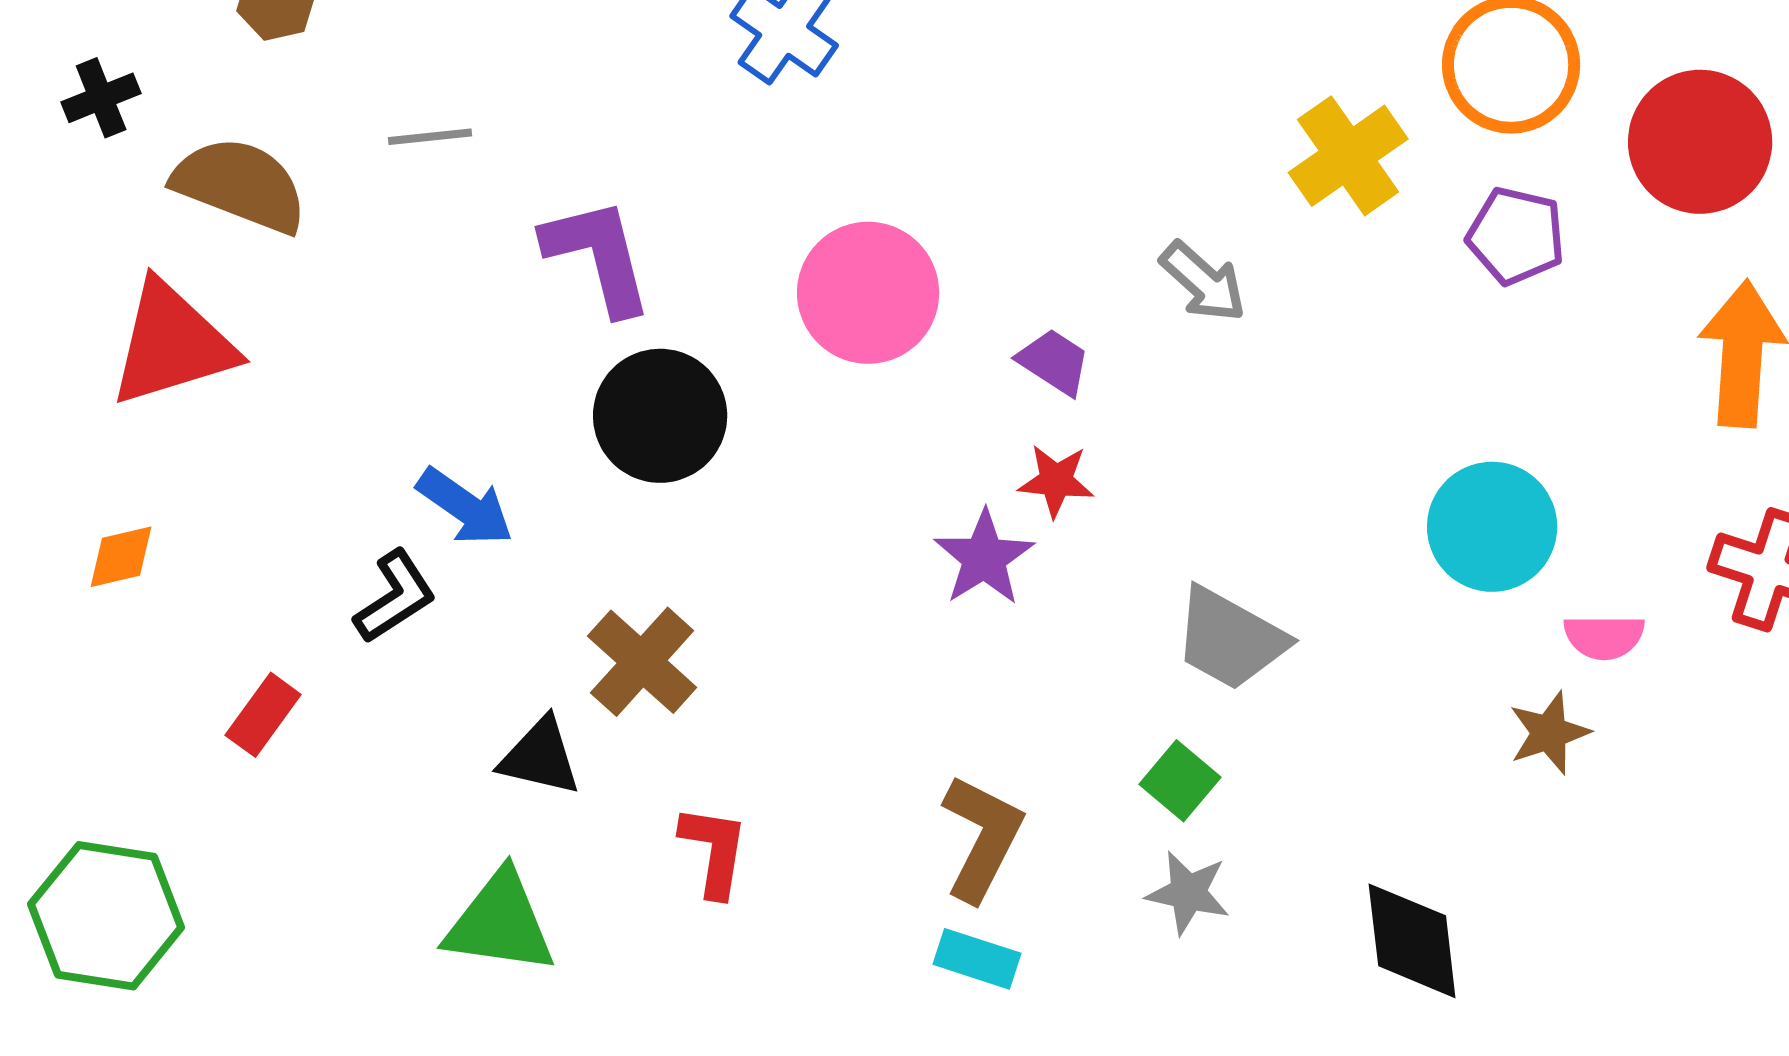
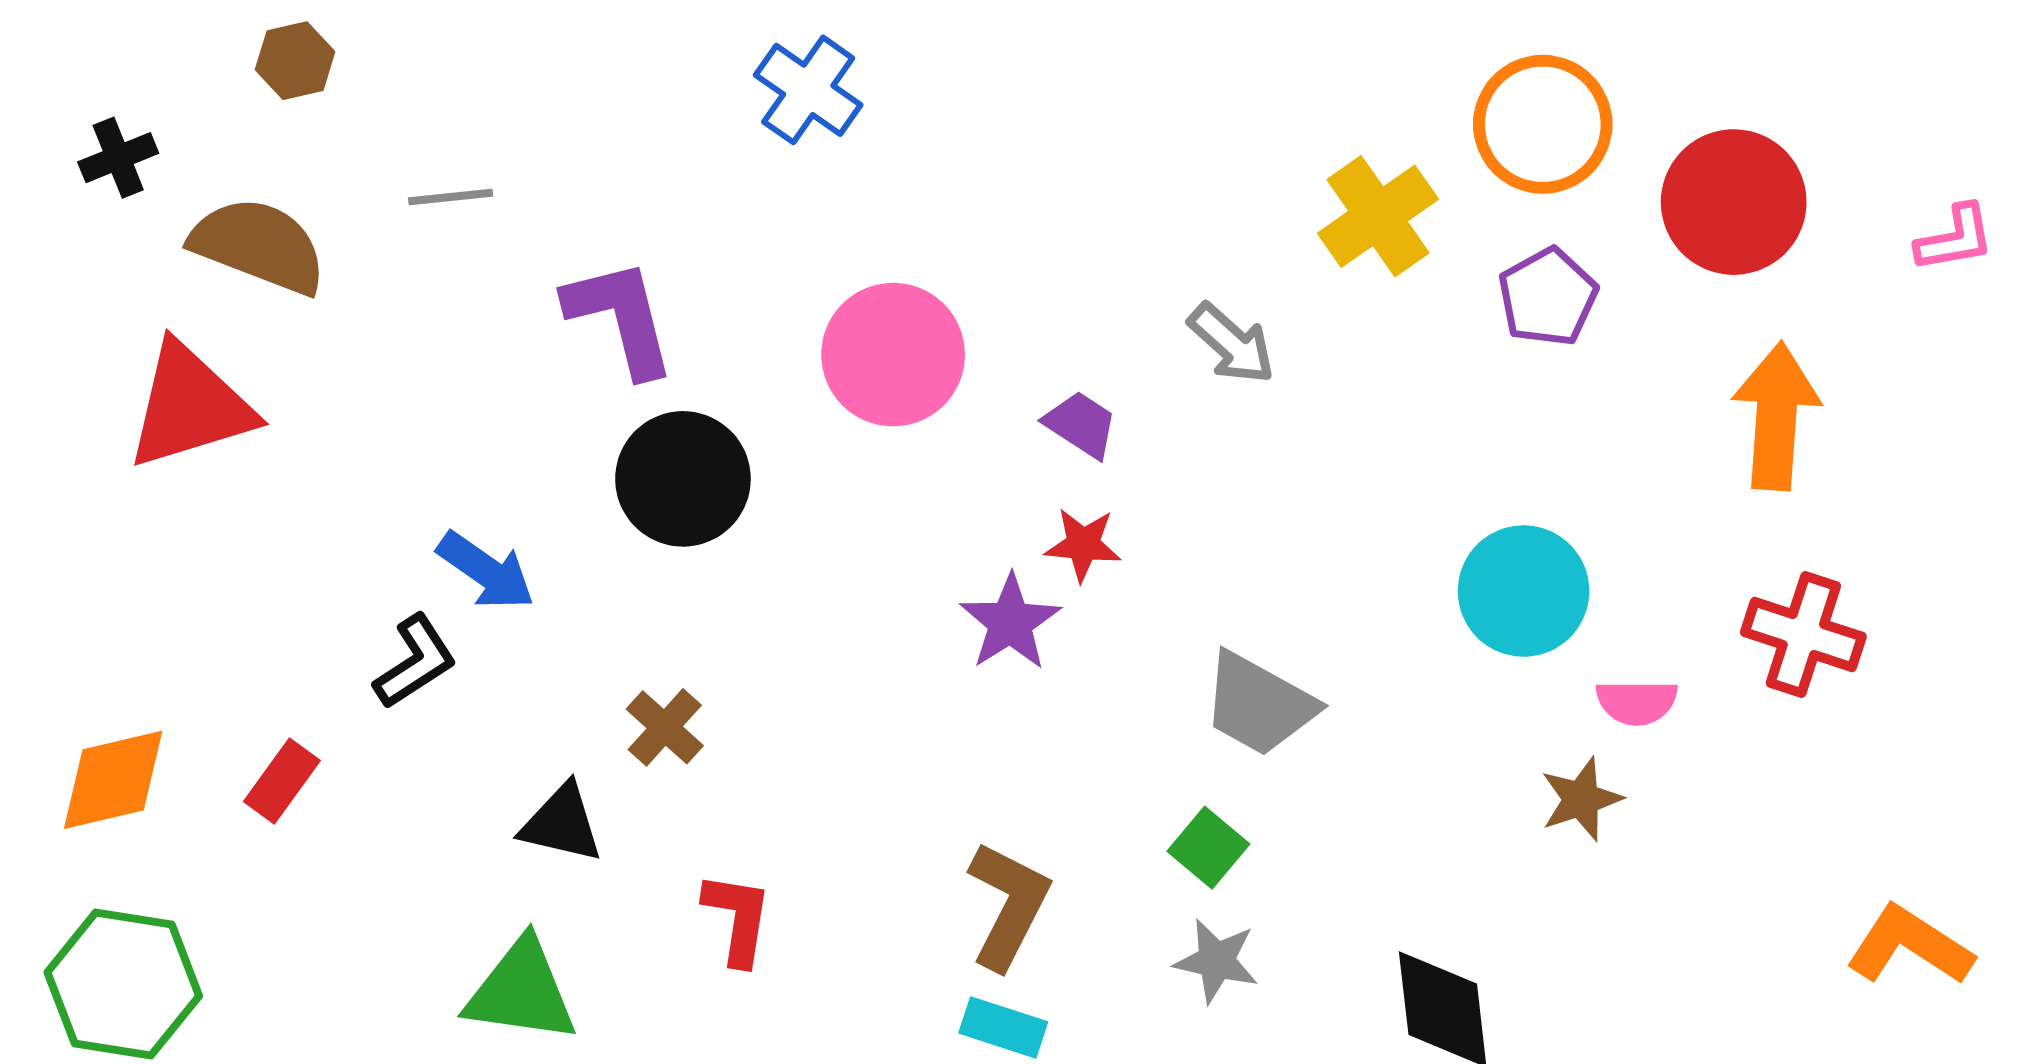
purple pentagon: (1516, 236) -> (1548, 297), turned 30
orange diamond: (121, 557) -> (113, 780), moved, size x1.6
brown cross: (642, 662) -> (665, 727), size x0.7

